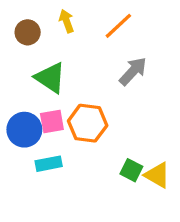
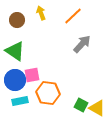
green triangle: (50, 78) -> (15, 51), moved
orange hexagon: (88, 123) -> (48, 93), moved
cyan rectangle: (49, 164) -> (20, 101), moved

